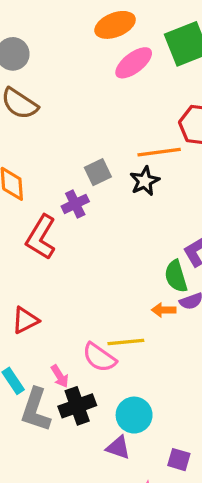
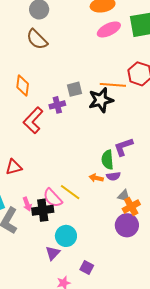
black star: (145, 181) -> (101, 100), size x1.4
yellow line: (126, 342) -> (70, 192), turned 30
black cross: (77, 406) -> (43, 210), moved
purple triangle: (118, 448) -> (53, 253), turned 42

